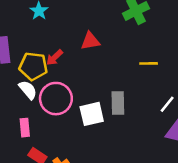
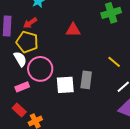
red arrow: (55, 58) -> (30, 23), moved
yellow line: (149, 63) -> (114, 62), moved, turned 32
pink rectangle: (25, 128) -> (22, 87), moved, turned 64

